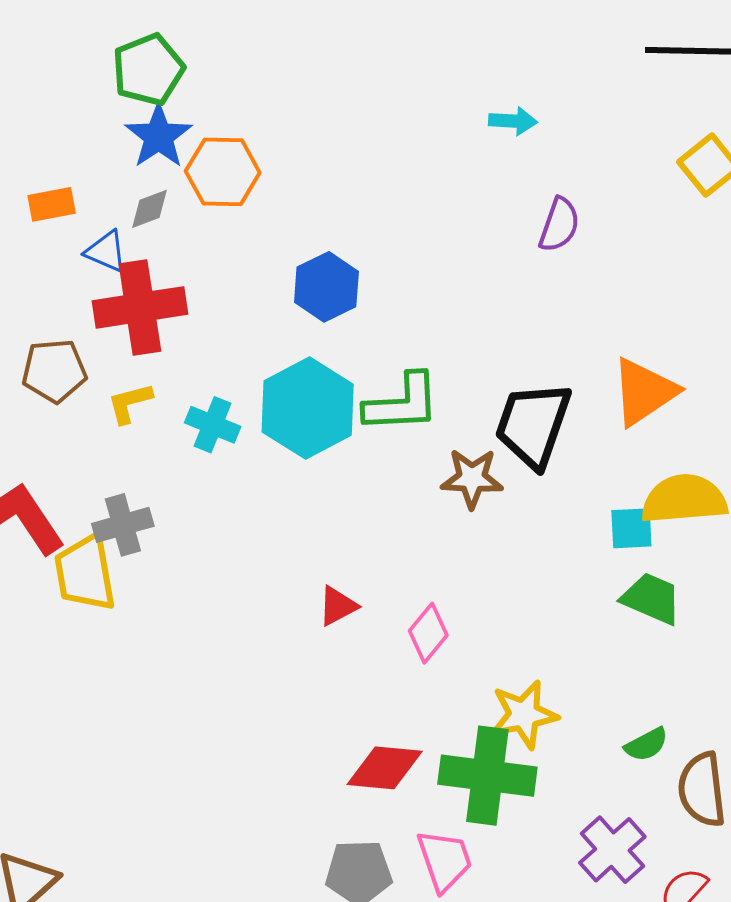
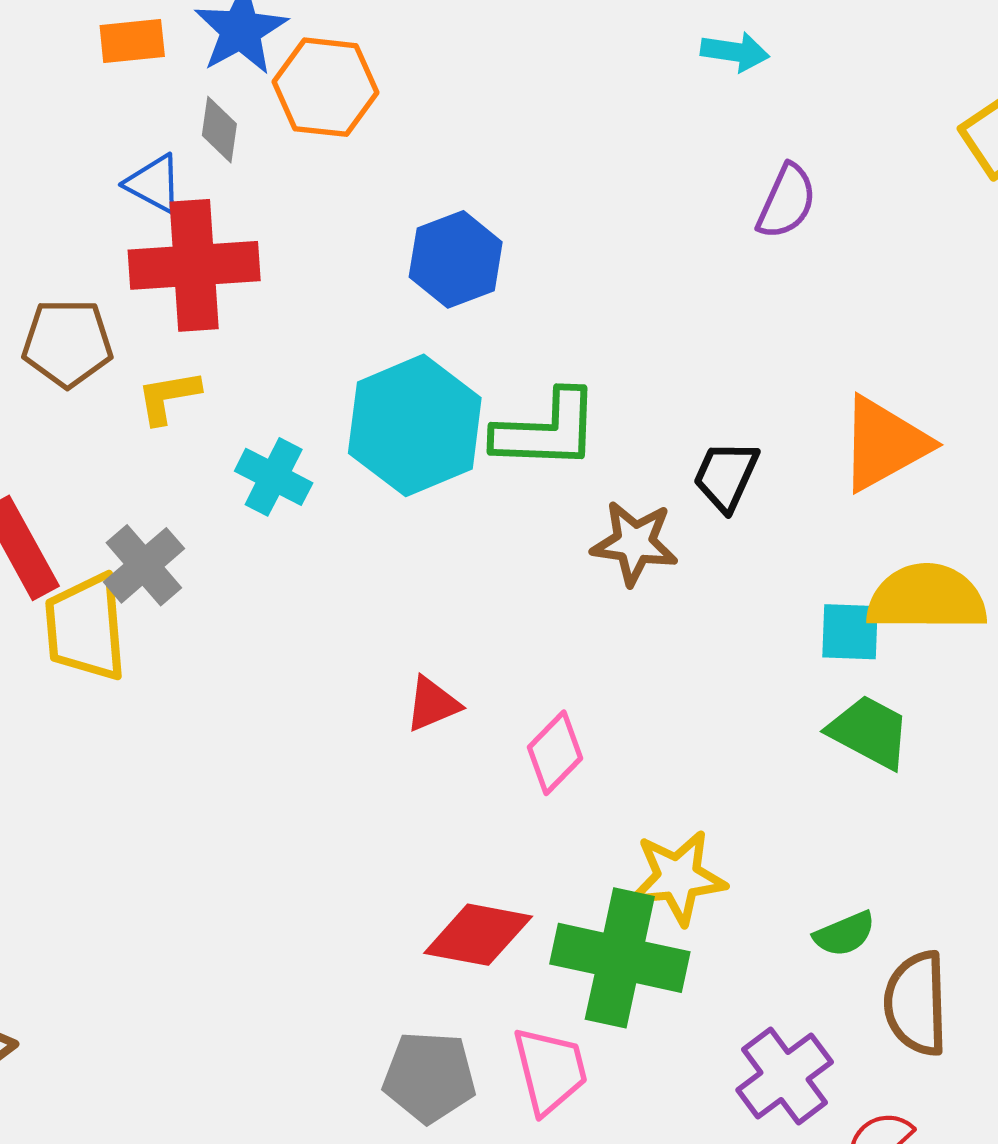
orange rectangle: (52, 204) -> (132, 41), moved
gray diamond: (149, 209) -> (219, 130), turned -66
cyan cross: (213, 425) -> (274, 477), moved
black trapezoid: (533, 425) -> (726, 476), size x0.6
gray cross: (123, 525) -> (144, 565), turned -30

